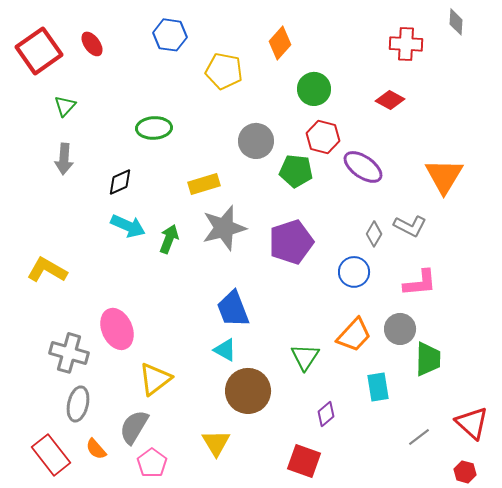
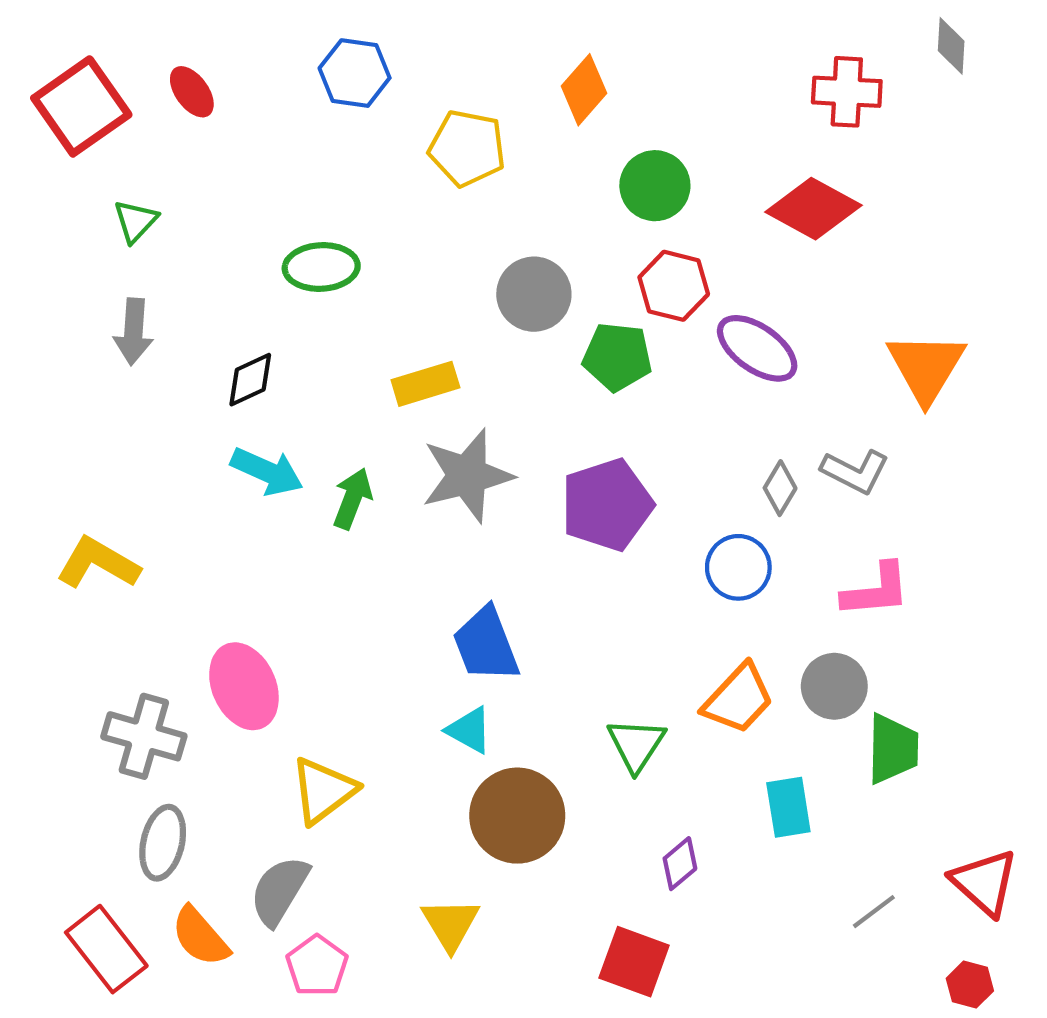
red diamond: (390, 100) -> (813, 209), size x1.5
orange semicircle: (96, 449) -> (200, 937), size x1.4

